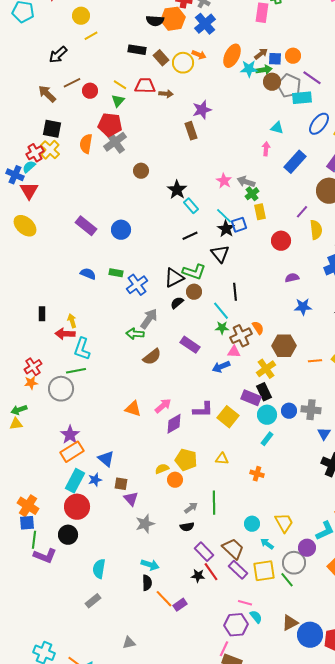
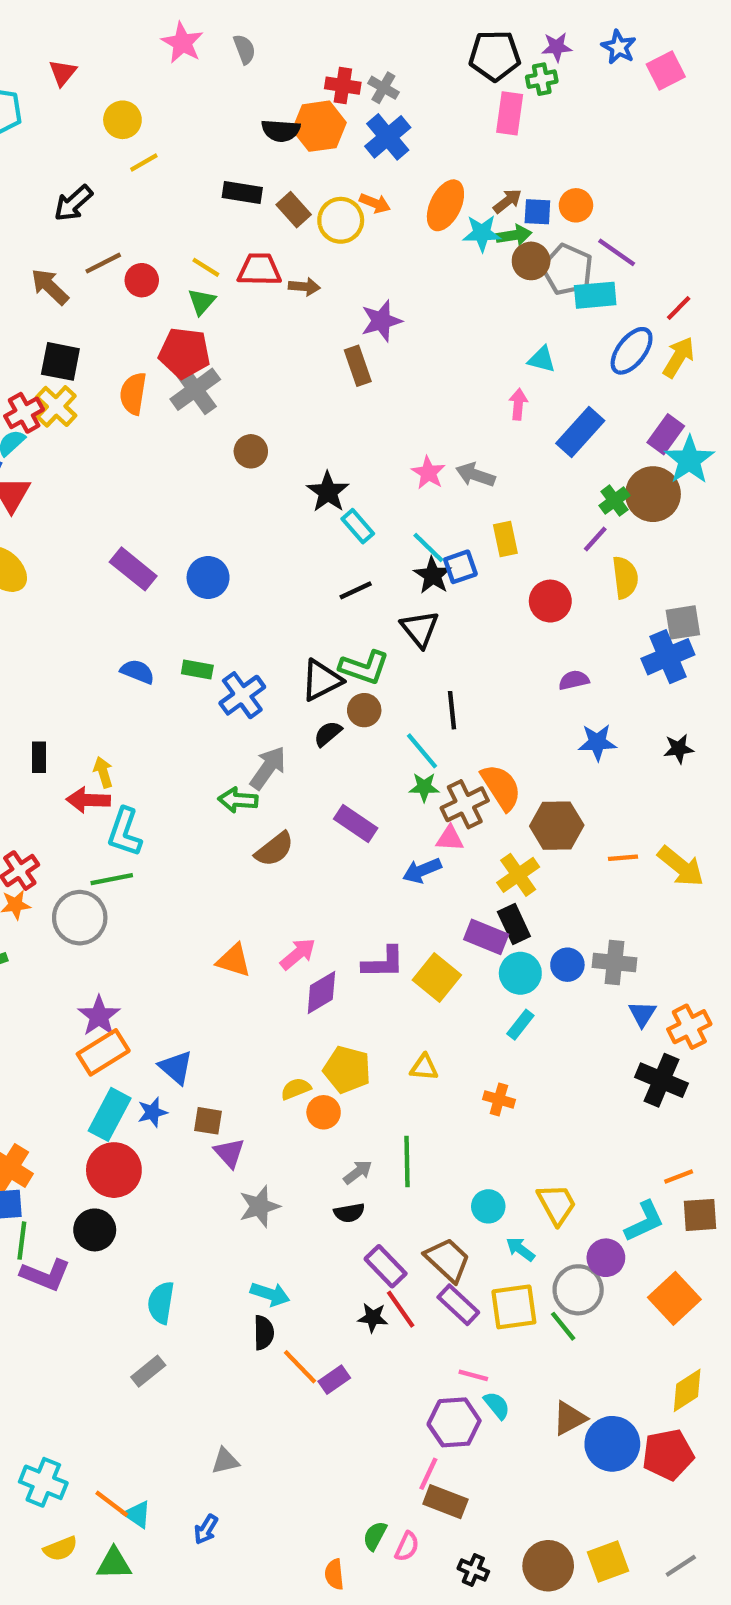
green cross: (252, 194) -> (614, 501), moved
orange semicircle: (258, 328) -> (501, 787), size x1.6

